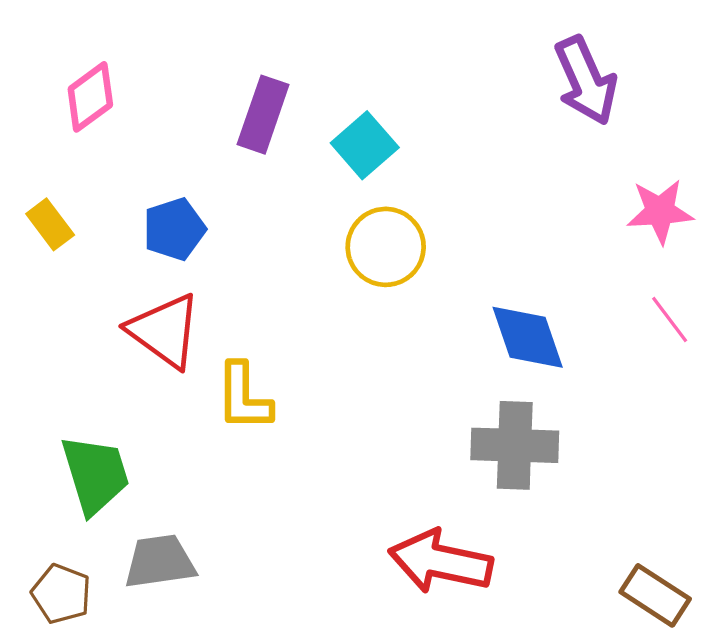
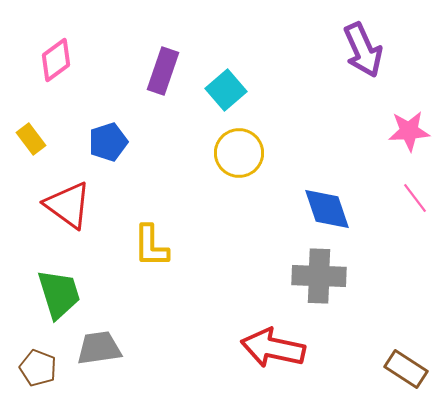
red triangle: (165, 331) -> (68, 205), moved

